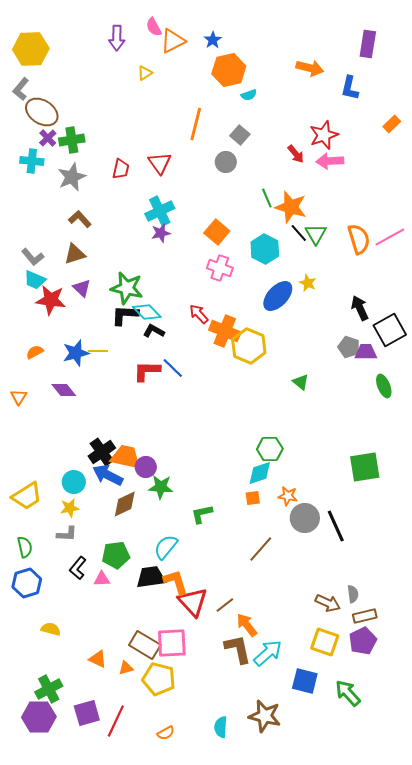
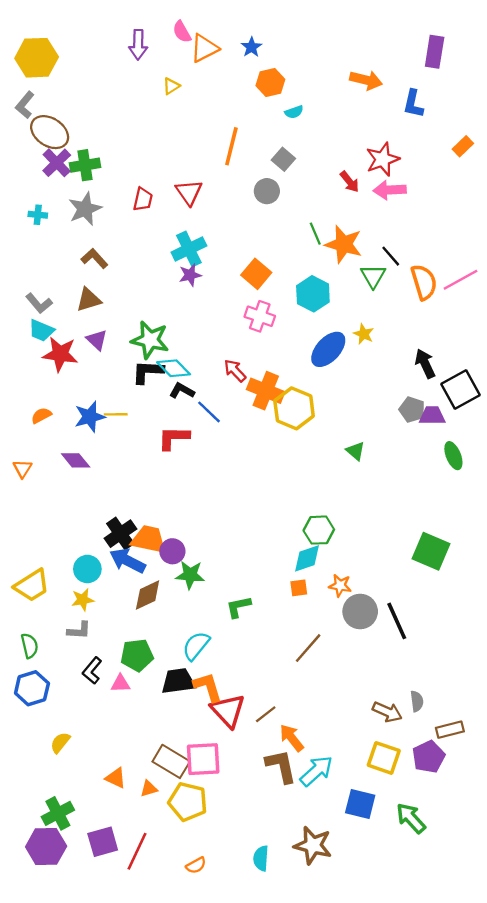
orange hexagon: (229, 70) -> (270, 82), size x0.7
purple cross: (48, 138) -> (57, 163), size x1.4
cyan cross: (32, 161) -> (38, 215), moved, size x0.7
black line: (299, 233) -> (391, 256), moved
blue line: (173, 368) -> (209, 412), moved
green square: (365, 467) -> (431, 551), turned 32
brown rectangle: (365, 616) -> (450, 730), moved
yellow semicircle: (51, 629) -> (60, 743), turned -66

